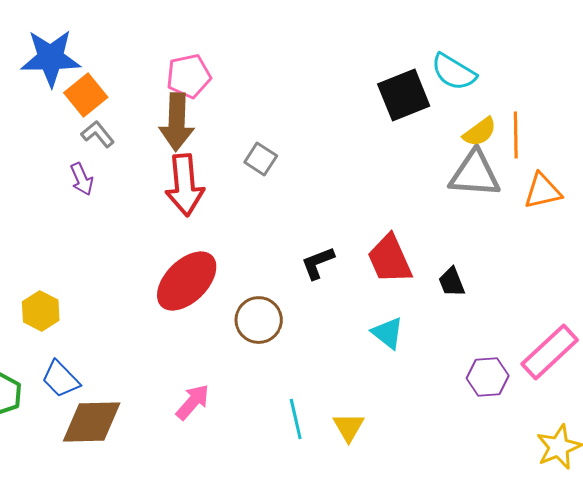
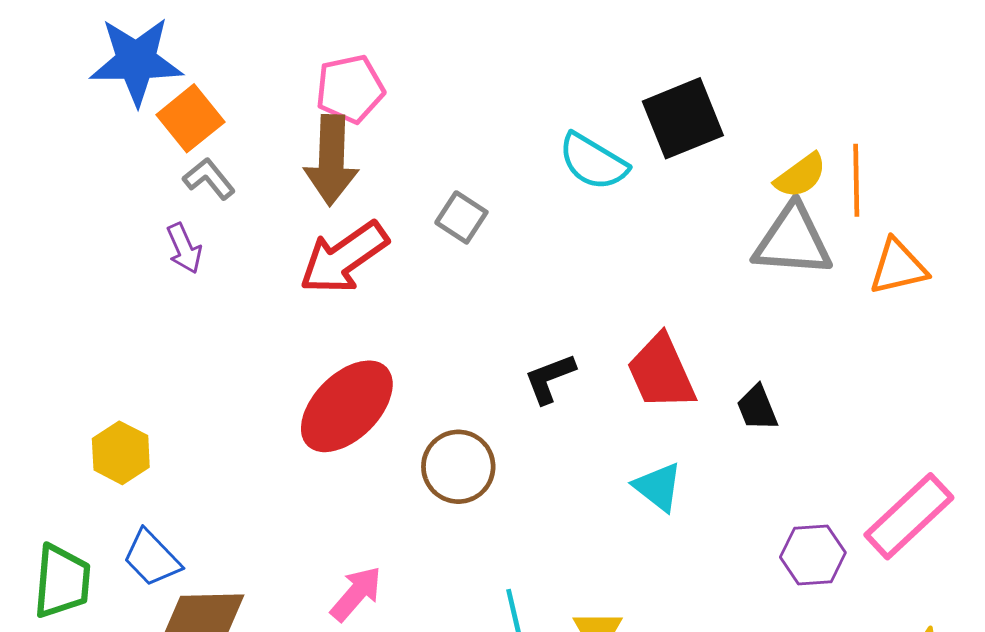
cyan semicircle: (454, 72) -> (593, 162), moved
red arrow: (185, 185) -> (344, 258), turned 60

